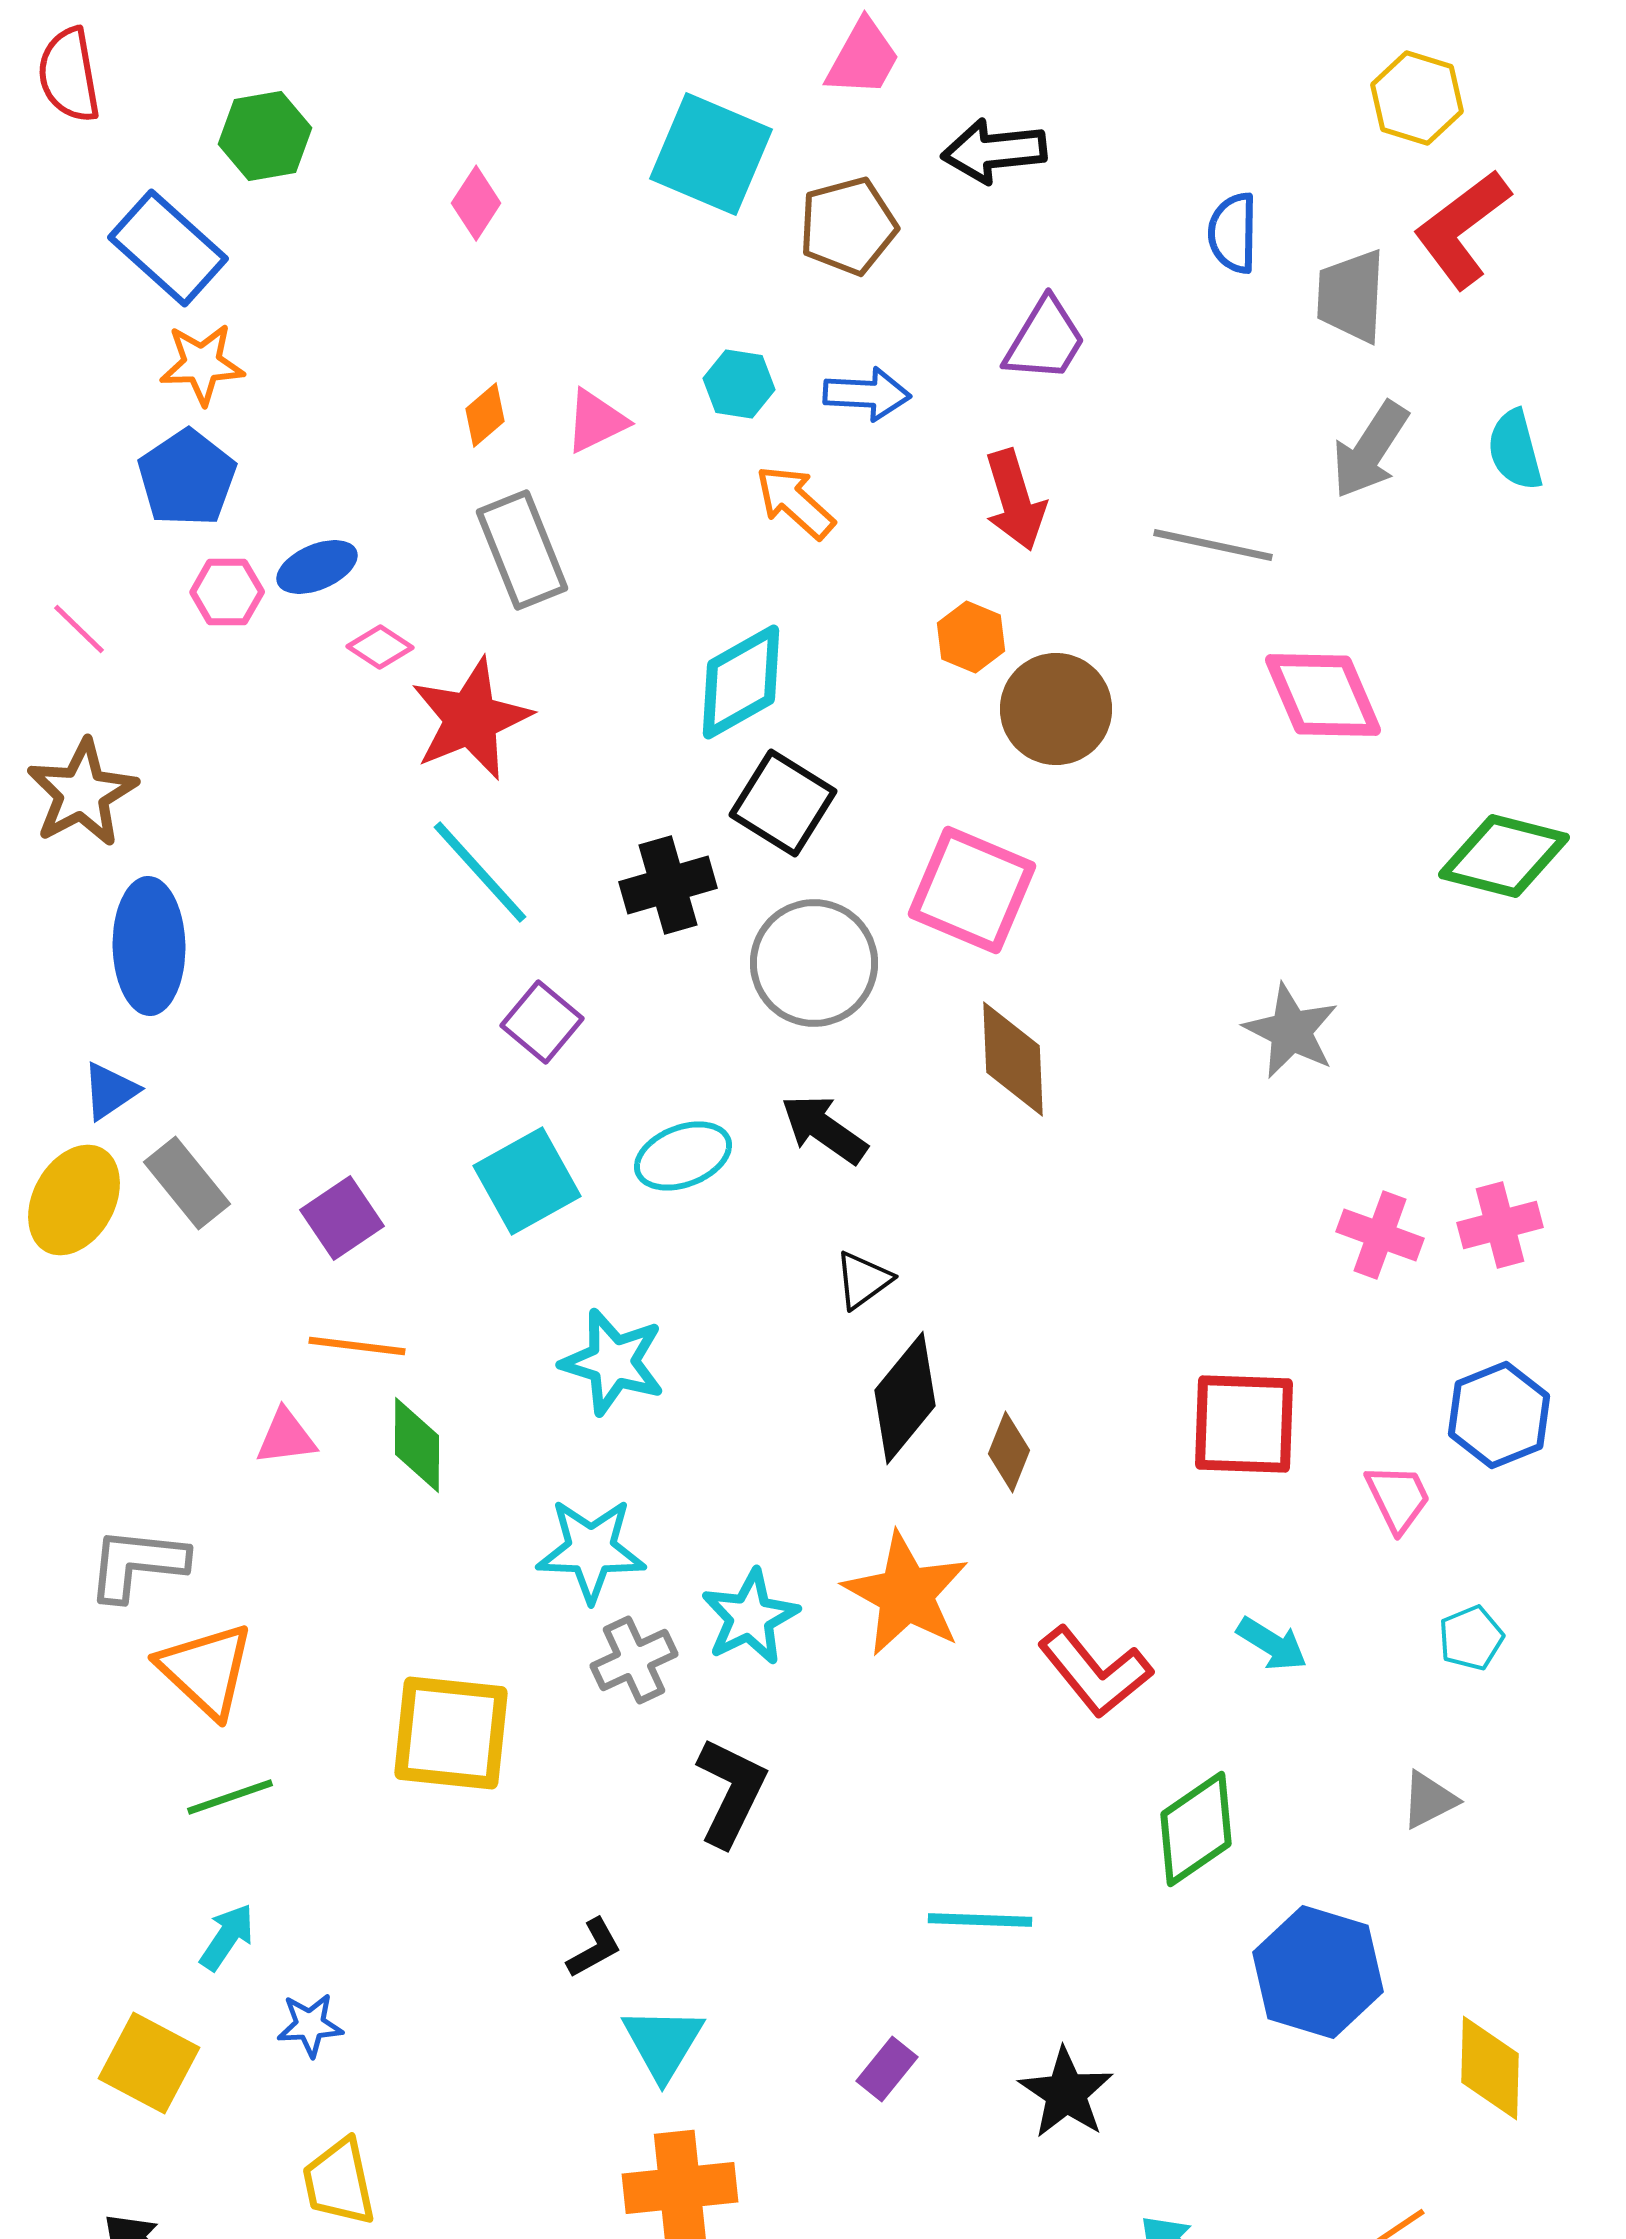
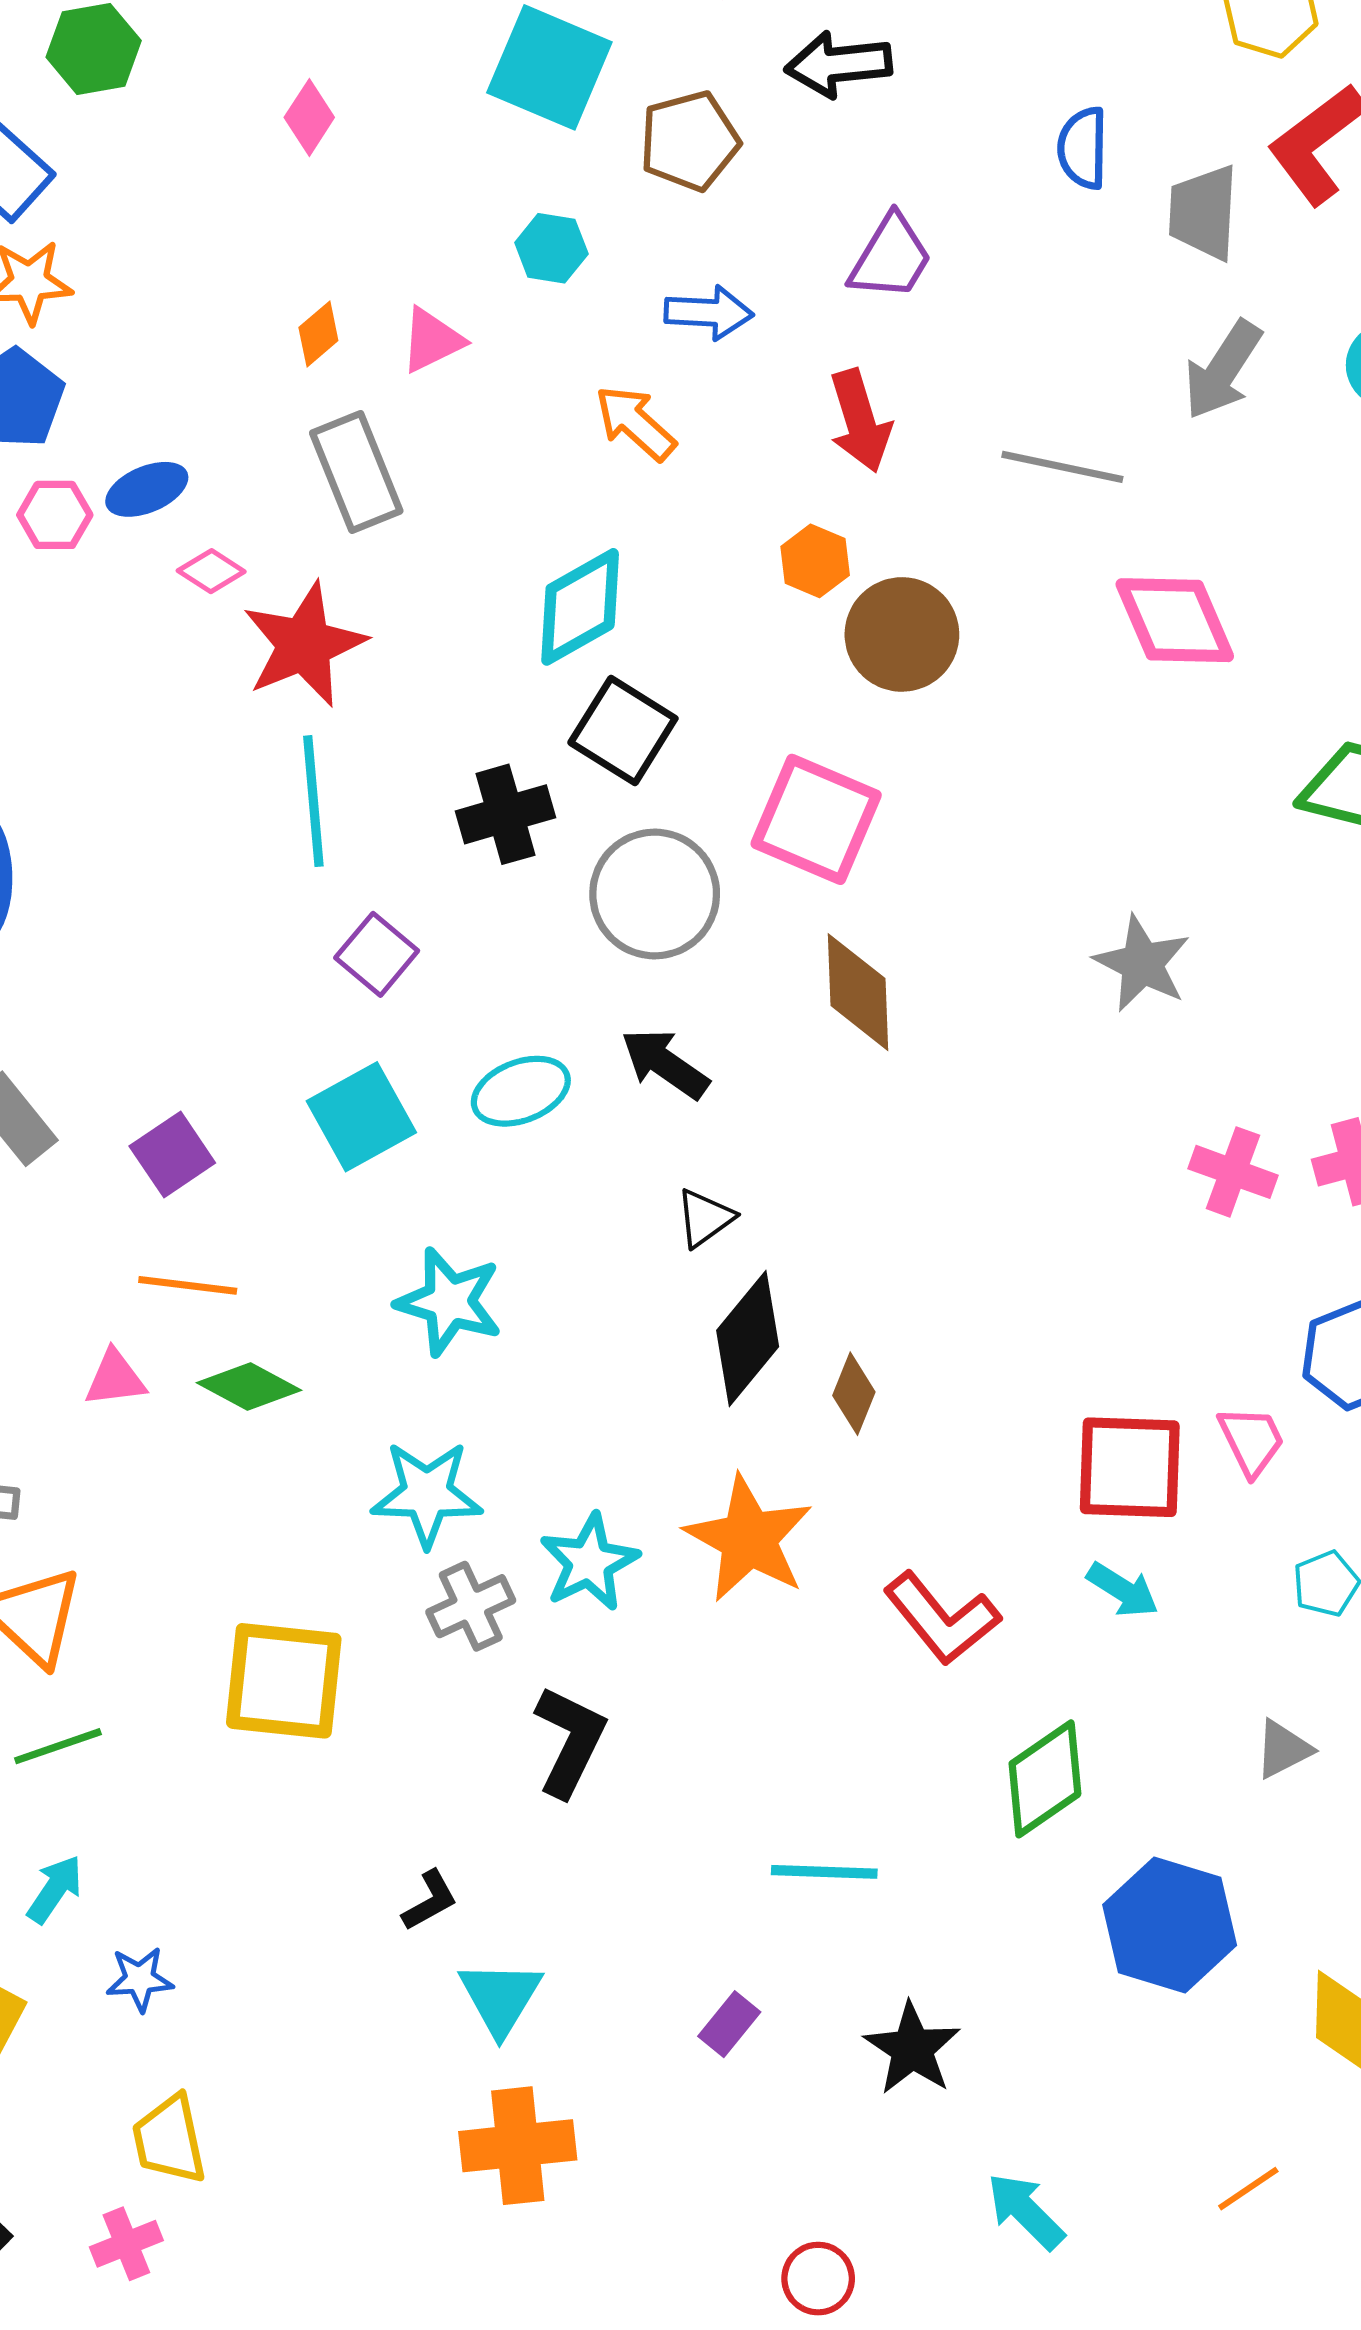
cyan hexagon: (739, 384) -> (551, 248), moved
cyan line: (480, 872) -> (313, 801), turned 37
red square: (1244, 1424) -> (1130, 1467), moved
green diamond: (417, 1445) -> (249, 1387), turned -62

